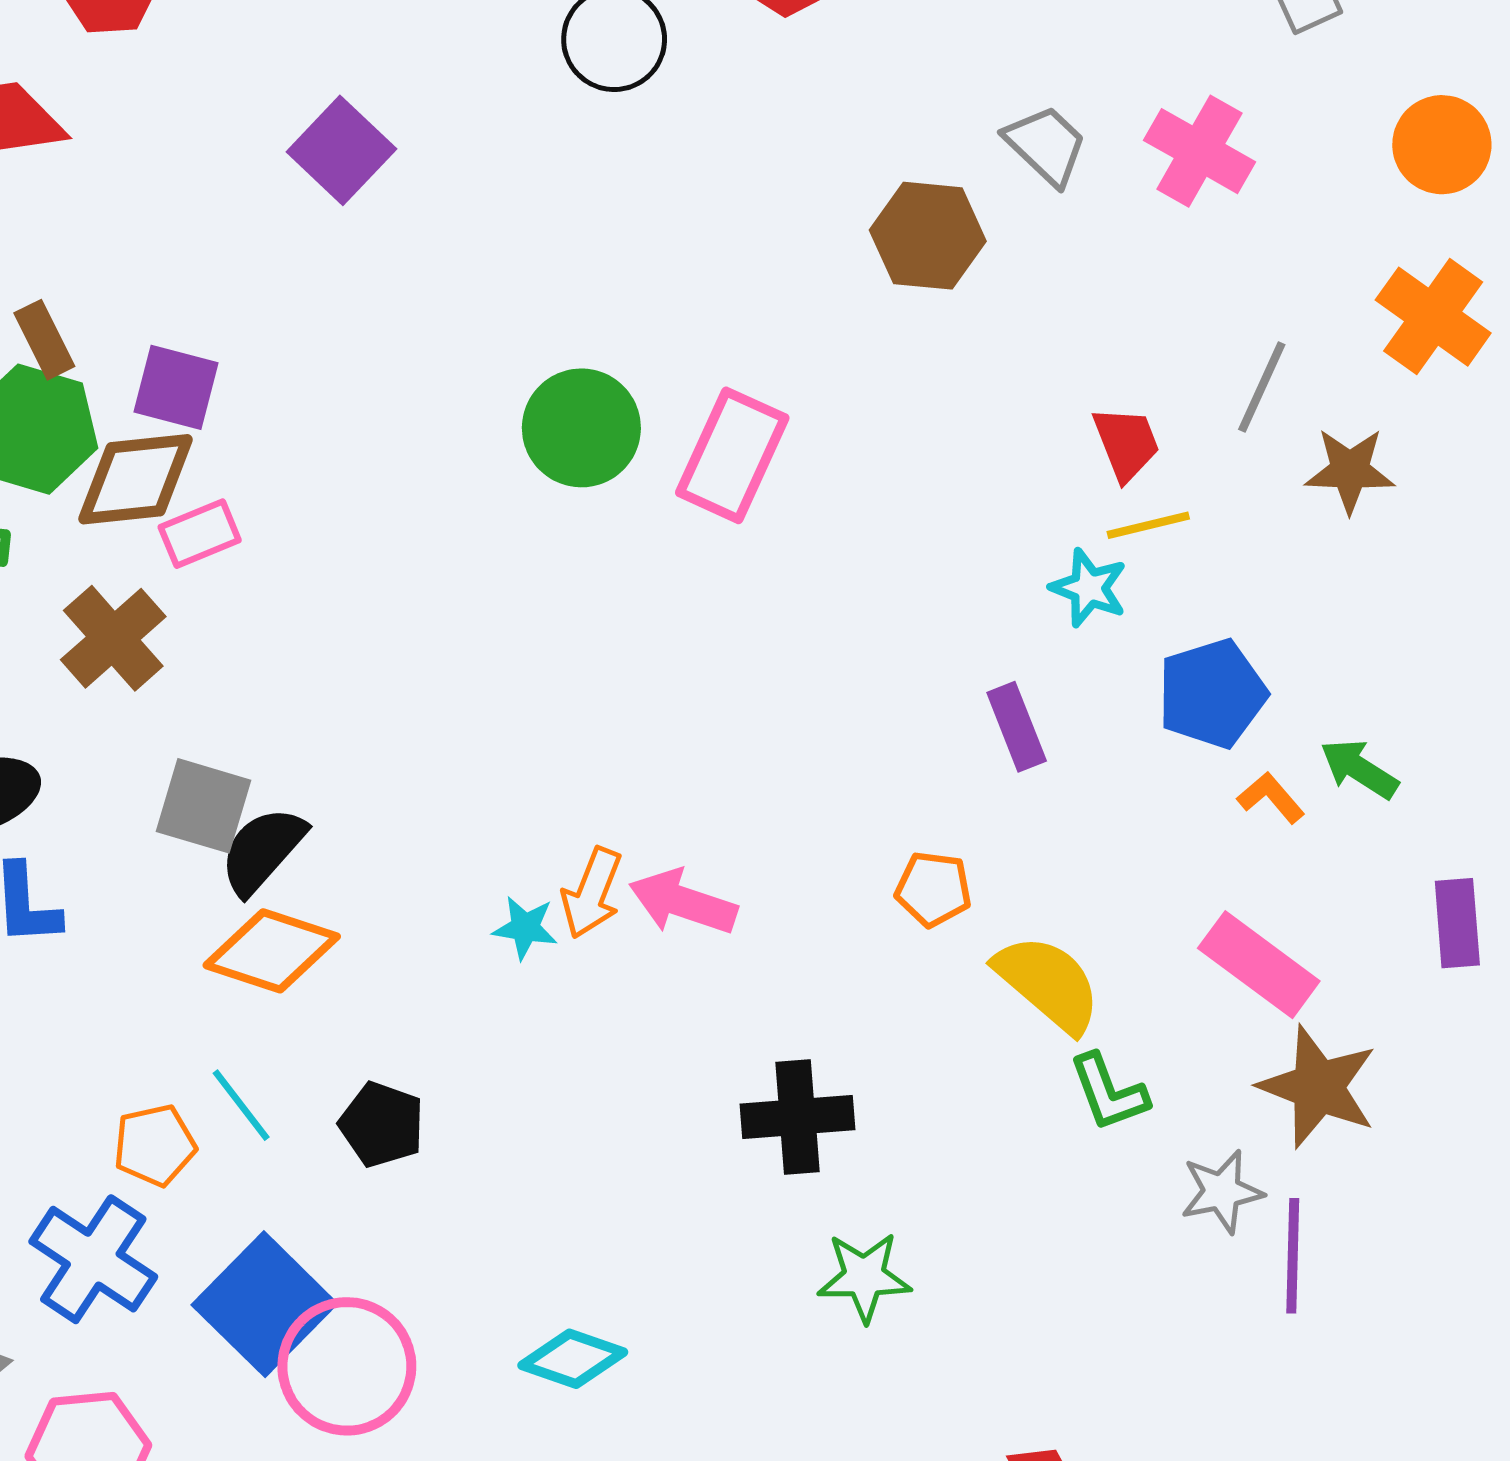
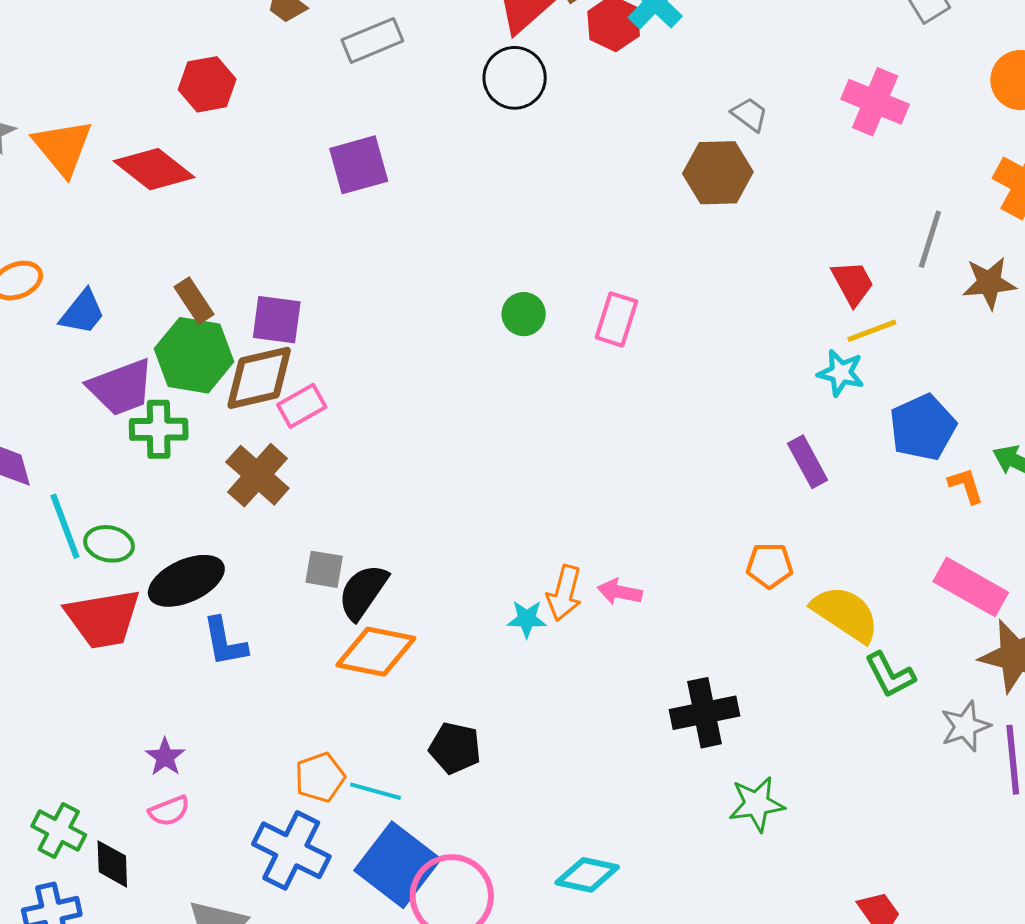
gray trapezoid: (1046, 145) -> (750, 114), moved, size x0.7
purple square: (341, 150) -> (359, 165), turned 38
green circle: (581, 428) -> (524, 314), size x0.6
pink rectangle: (732, 455) -> (616, 319), size x0.7
orange L-shape: (1271, 798) -> (966, 486), turned 30
gray square: (204, 806) -> (324, 569), size x0.7
pink arrow: (683, 902) -> (620, 592), size x0.7
cyan line: (241, 1105) -> (375, 791), moved, turned -30

